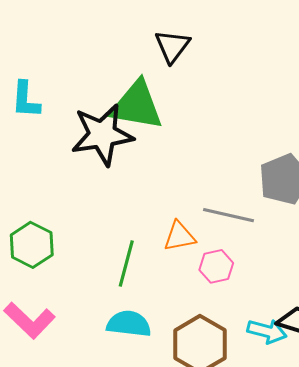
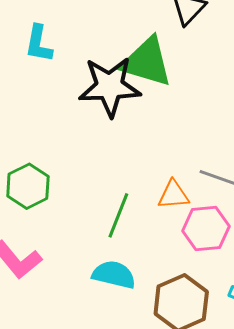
pink hexagon: (216, 266) -> (206, 229), size x1.4

